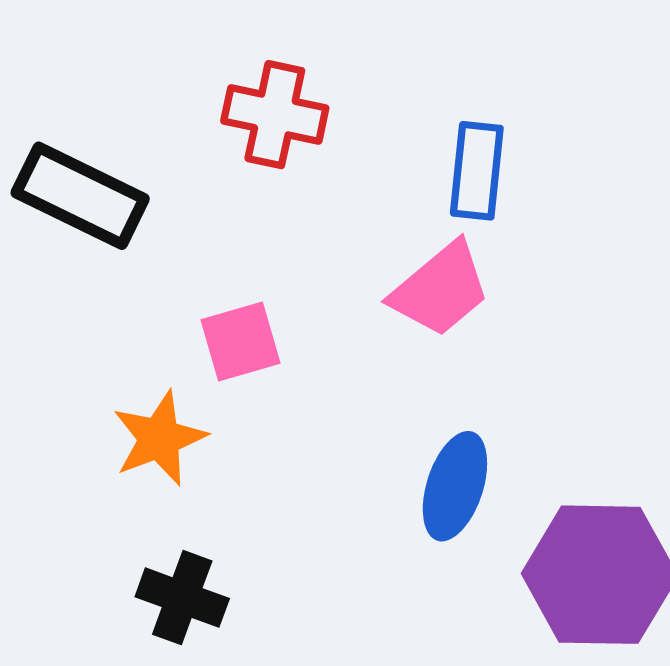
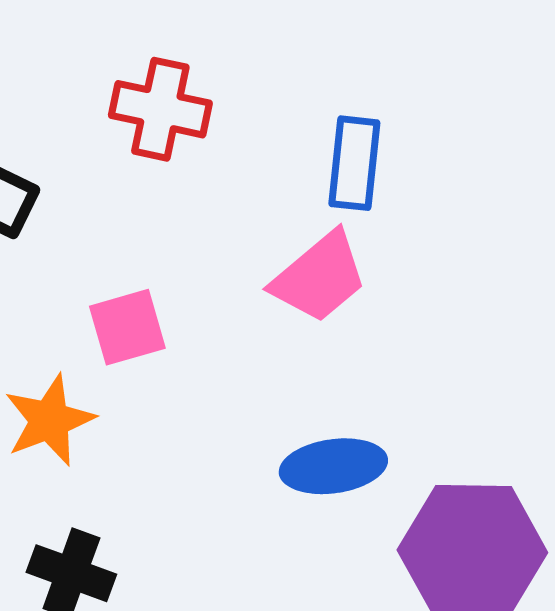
blue ellipse: (455, 486) -> (333, 466), turned 64

